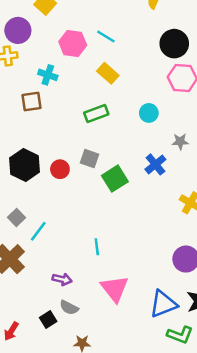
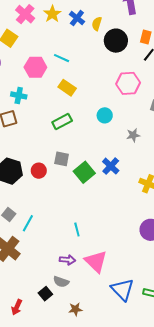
black circle: (174, 44) -> (116, 41), moved
blue cross: (155, 164) -> (111, 166), moved
purple arrow: (62, 279) -> (68, 260), moved
blue triangle: (163, 304) -> (122, 290), moved, turned -45

